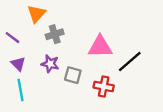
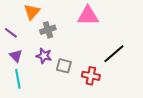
pink triangle: (100, 47) -> (88, 16), moved

